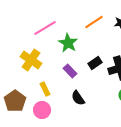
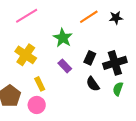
pink line: (45, 28) -> (27, 16), moved
black rectangle: (95, 63) -> (90, 58), turned -32
black semicircle: (78, 98) -> (93, 84), moved

